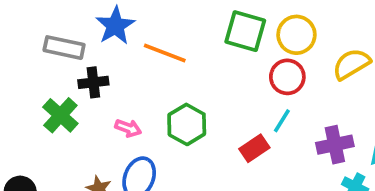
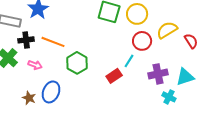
orange line: (165, 53) -> (53, 42), moved
red circle: (287, 77) -> (142, 41), moved
pink arrow: (128, 128) -> (35, 65), moved

